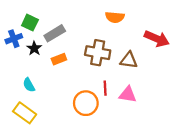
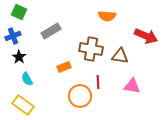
green square: (30, 23) -> (19, 12), moved
black star: (34, 48) -> (19, 57), moved
orange rectangle: (59, 59) -> (64, 67), moved
pink triangle: (128, 95) -> (132, 86), moved

